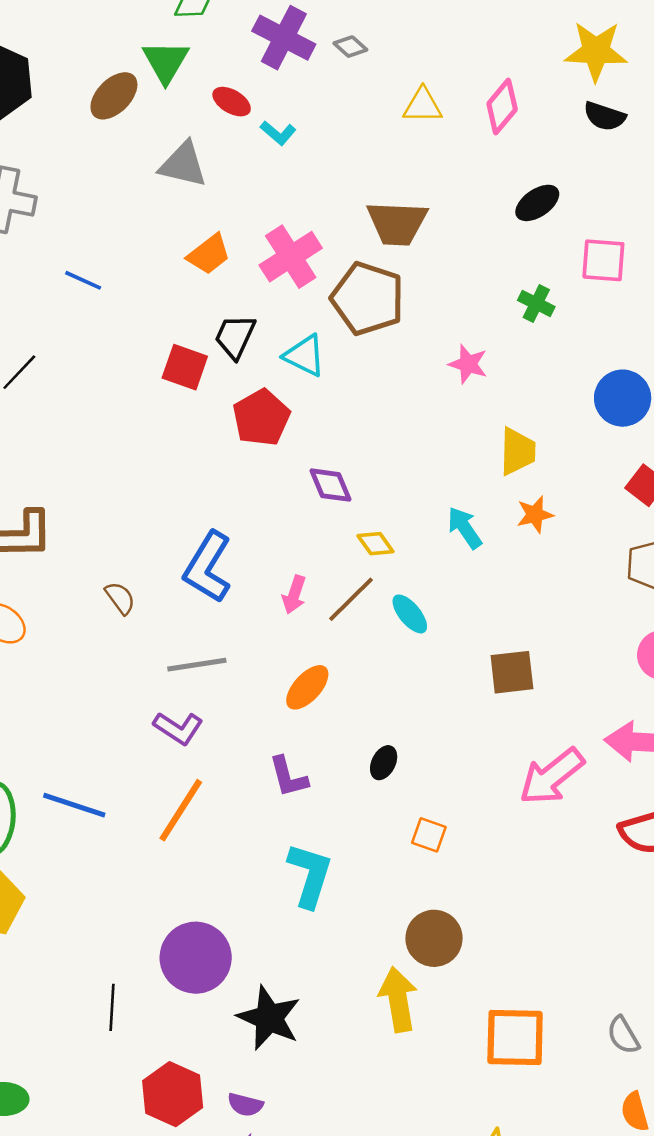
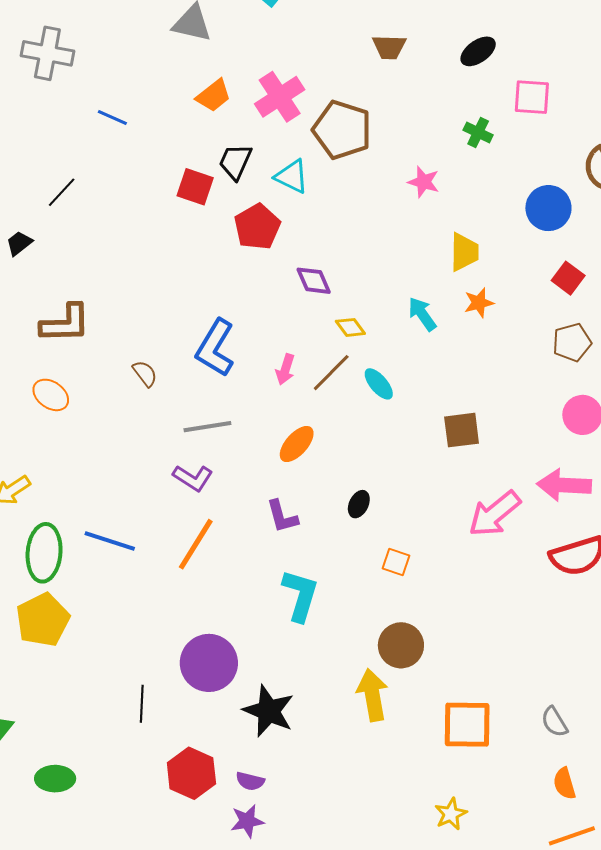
brown trapezoid: (397, 223) -> (389, 47), moved, size x0.7

